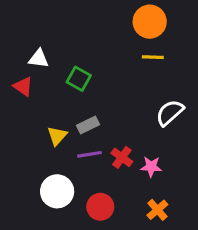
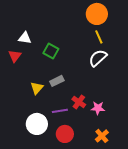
yellow line: (153, 57) -> (99, 37), turned 64
red triangle: (23, 86) -> (15, 56), turned 32
white semicircle: (170, 113) -> (98, 58), moved
purple line: (89, 154) -> (60, 111), moved

